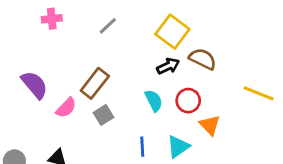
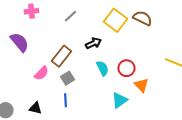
brown semicircle: (203, 59) -> (142, 18), moved
black arrow: (168, 66) -> (93, 43), moved
purple semicircle: (34, 85) -> (19, 42), moved
blue line: (142, 147) -> (65, 100), moved

